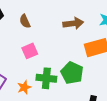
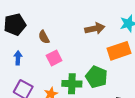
brown semicircle: (25, 21) -> (44, 37), moved

